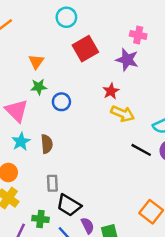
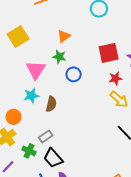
red square: (85, 49) -> (109, 53), moved
gray rectangle: (52, 183) -> (46, 137), turned 40
green cross: (40, 219) -> (29, 151), moved

